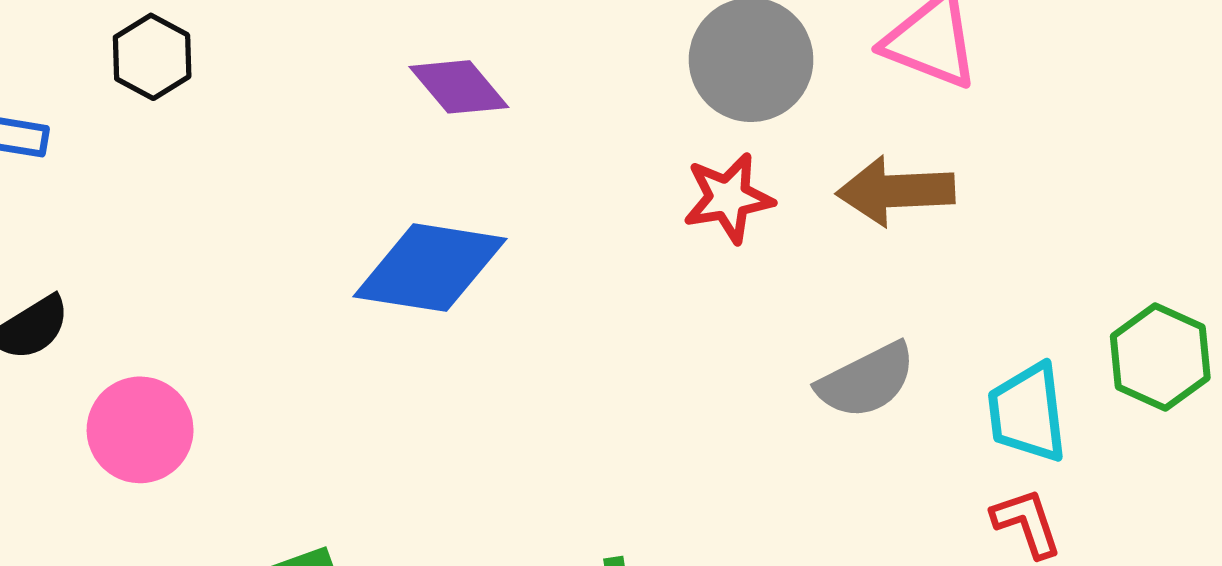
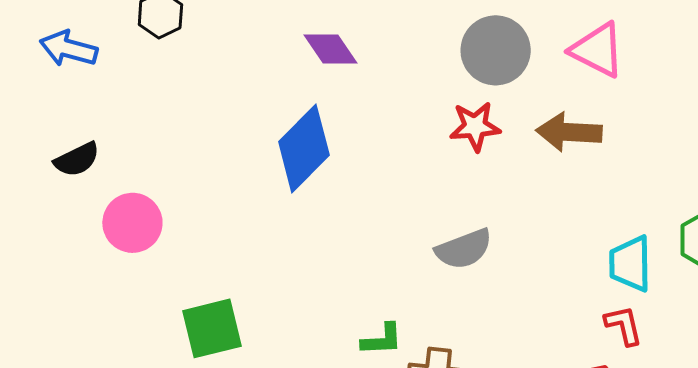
blue diamond: (430, 268) -> (304, 148), turned -60
gray semicircle: (866, 381) -> (464, 249), moved

